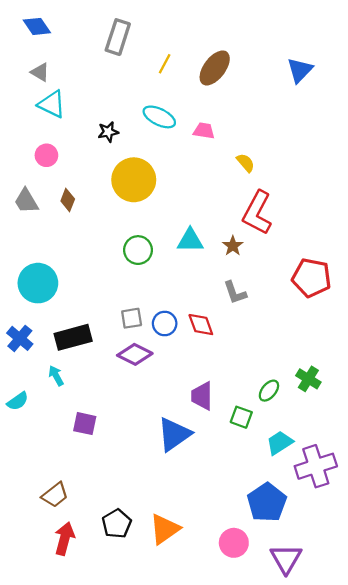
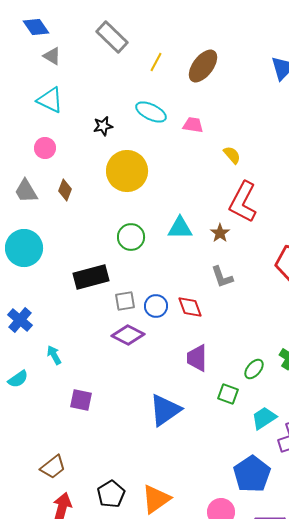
gray rectangle: (118, 37) -> (112, 37), turned -64
gray triangle: (40, 72) -> (52, 56), moved
cyan circle: (38, 283) -> (24, 248), moved
black rectangle: (73, 337) -> (91, 277), moved
purple trapezoid: (202, 396) -> (197, 358), moved

